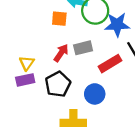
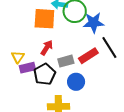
orange square: (59, 19) -> (44, 19), size x1.6
gray rectangle: (83, 48) -> (66, 61), moved
purple rectangle: (25, 80) -> (27, 68), moved

